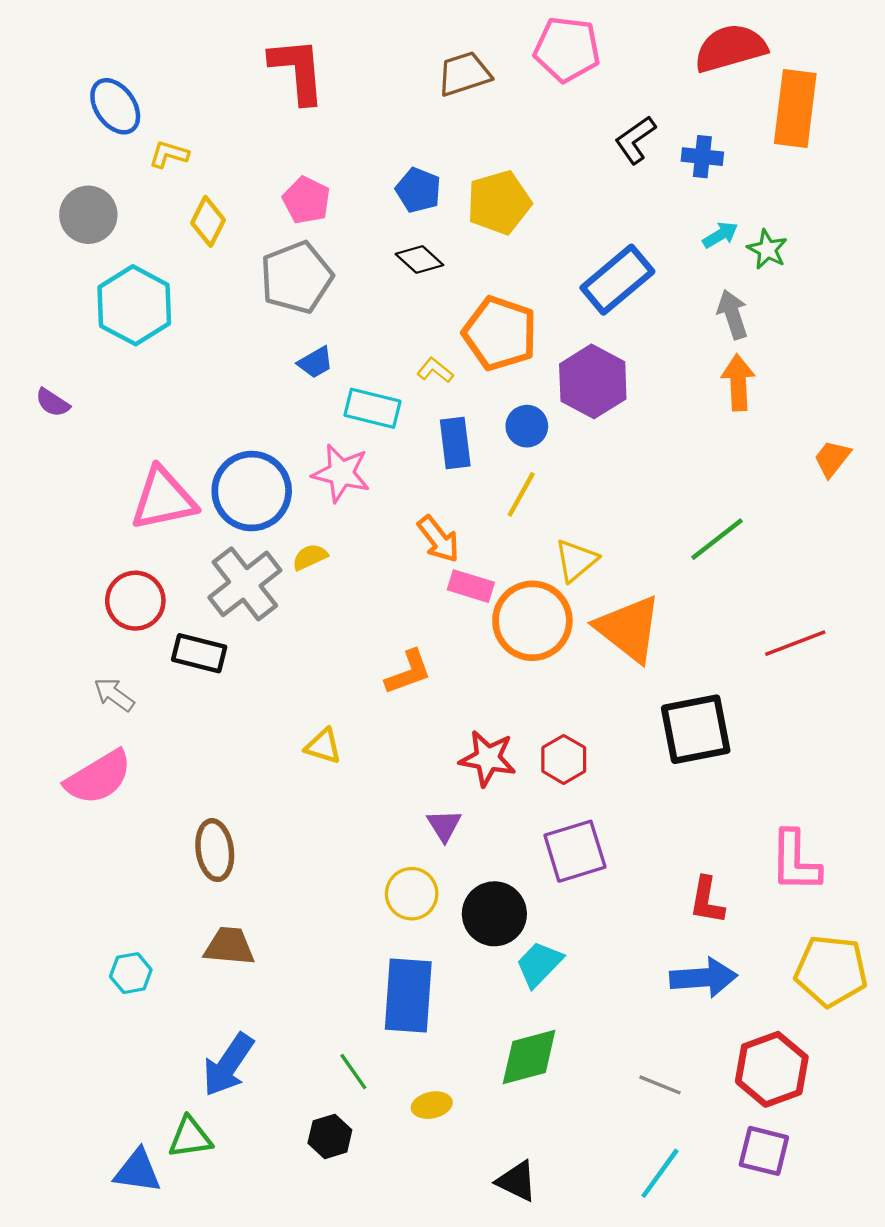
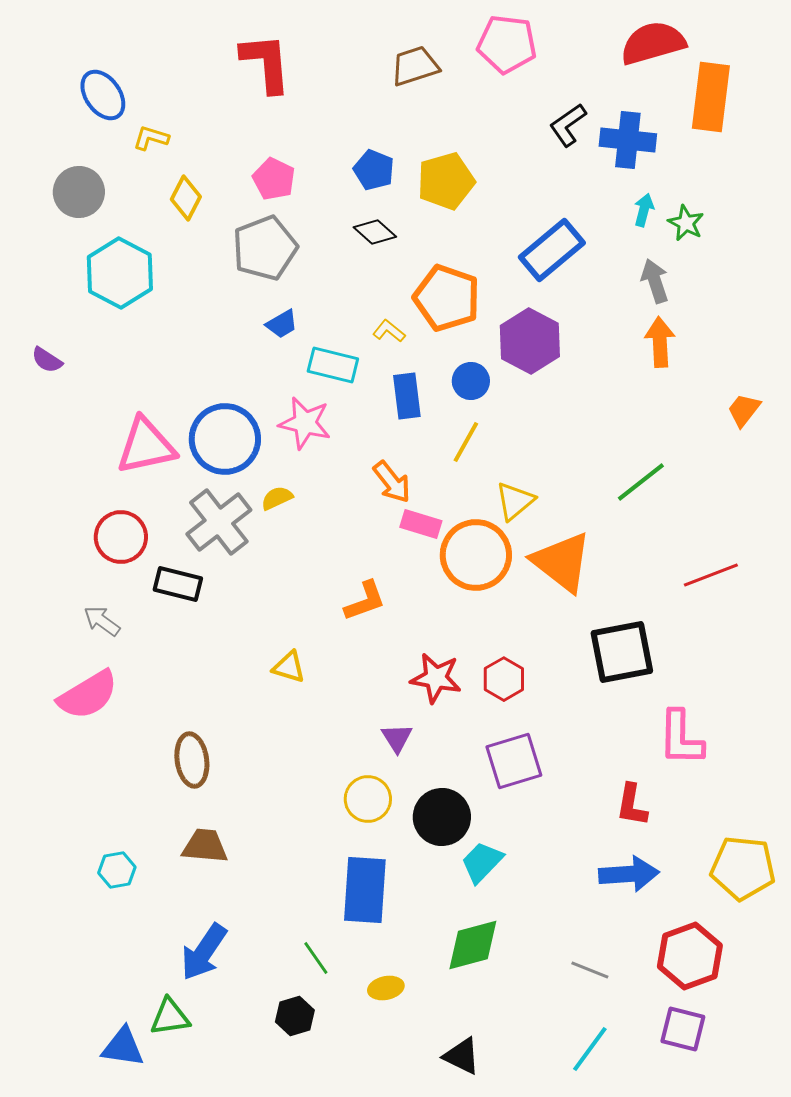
blue cross: (702, 157) -> (628, 140), size x1.5
cyan arrow: (720, 235) -> (644, 210), turned -44
pink L-shape: (795, 861) -> (681, 738), moved

